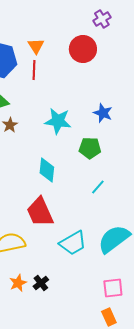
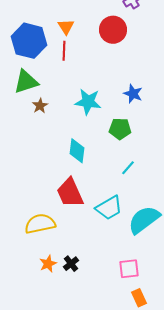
cyan trapezoid: (73, 243) -> (109, 208), moved
pink square: (113, 288) -> (129, 269), moved

